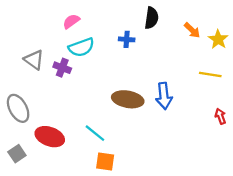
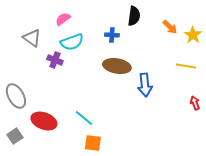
gray triangle: (34, 60) -> (32, 38), moved
brown ellipse: (128, 99) -> (117, 66), moved

